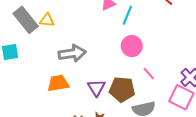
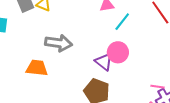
pink line: (149, 74) -> (158, 87), moved, turned -56
purple triangle: (96, 88) -> (104, 62), moved, turned -36

